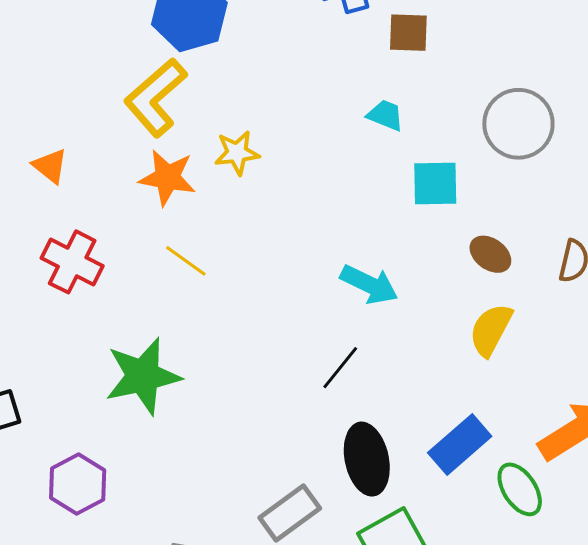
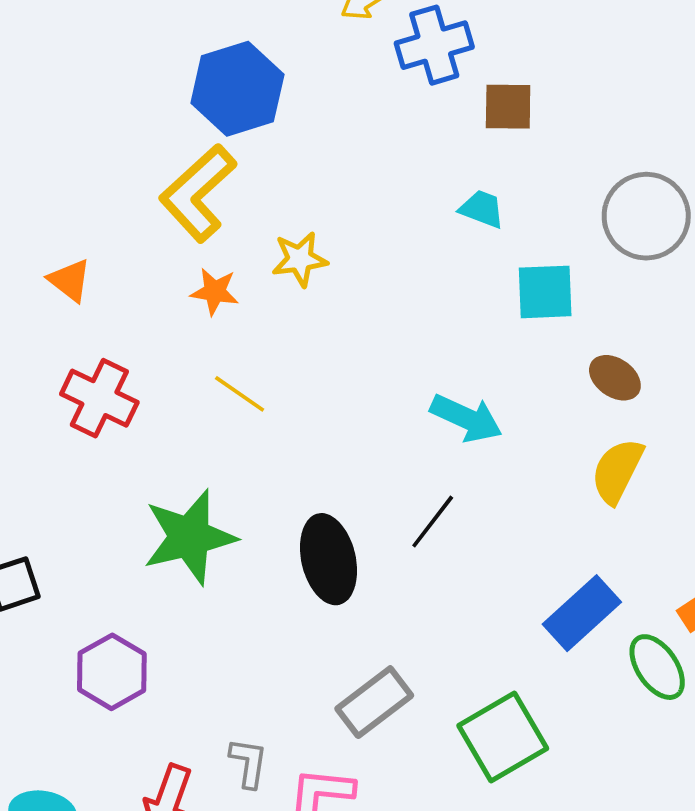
orange star: (167, 178) -> (215, 292), size x0.7
black ellipse: (367, 459) -> (329, 559), moved

